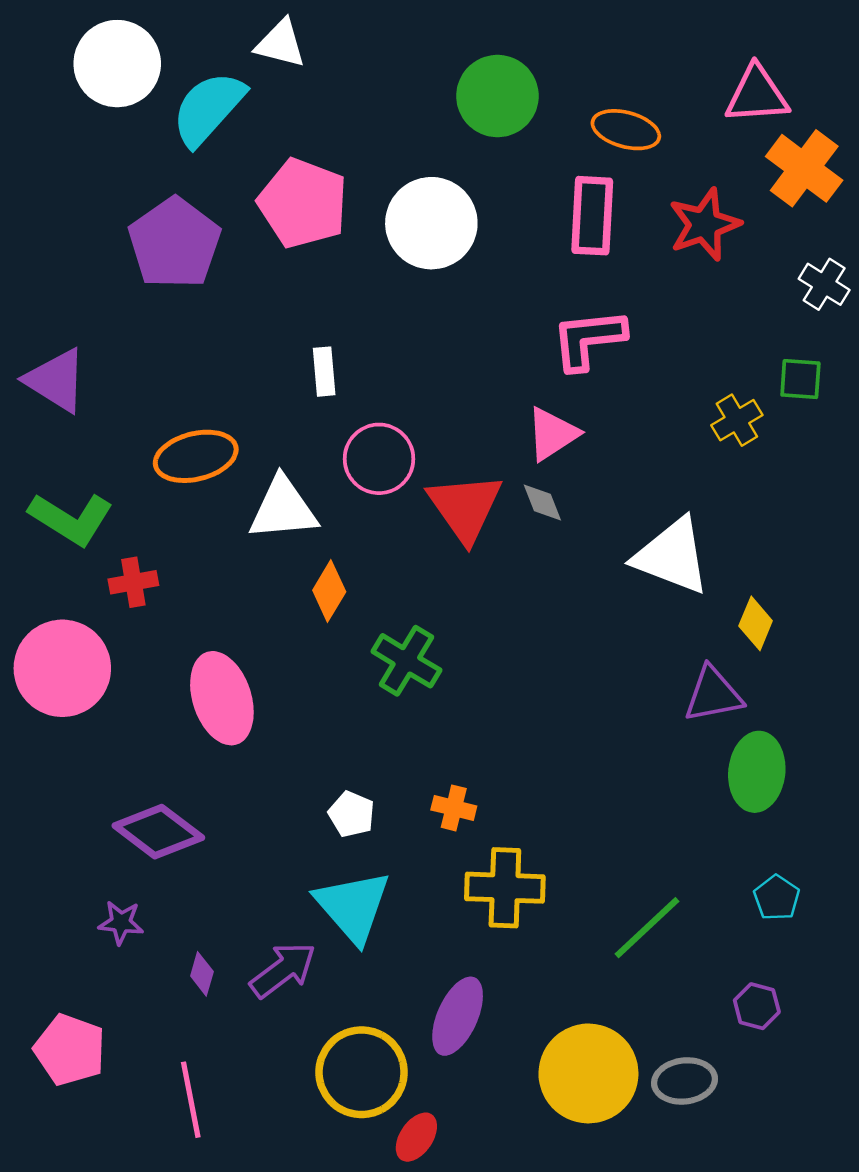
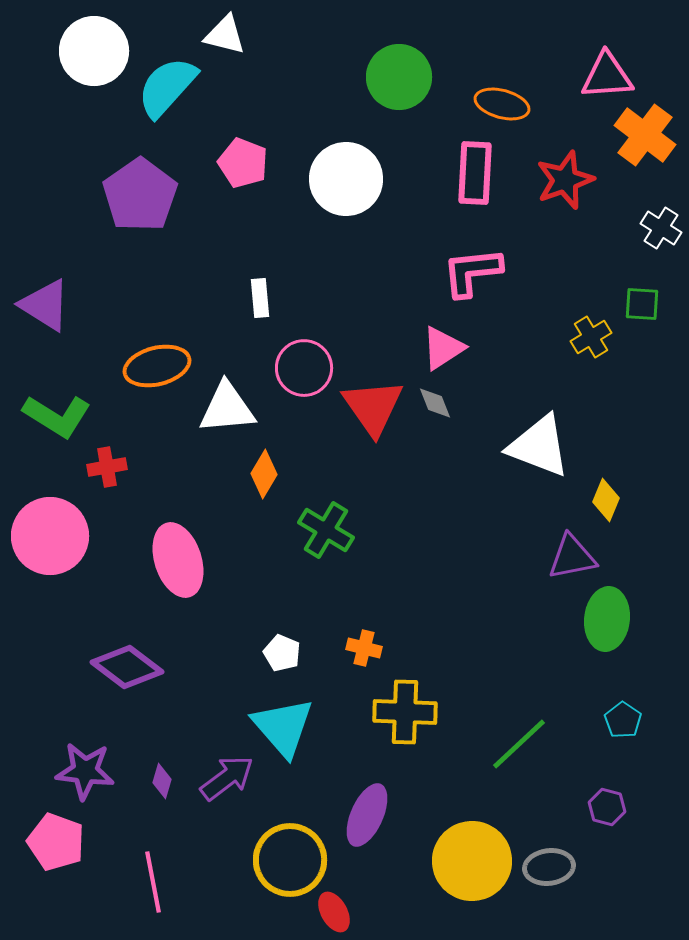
pink pentagon: (303, 203) -> (243, 163), size x0.7
purple star: (121, 923) -> (85, 771), moved, size x1.6
red ellipse: (416, 1137) -> (334, 912), turned -63

